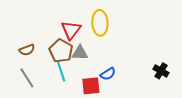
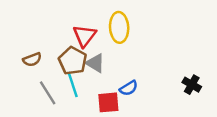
gray triangle: (80, 53) -> (95, 63), turned 30
gray line: (27, 78) -> (48, 93), moved

